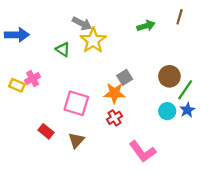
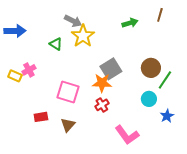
gray square: (125, 77) -> (111, 69), size x1.5
blue star: (187, 110) -> (167, 116), moved
red rectangle: (46, 131) -> (41, 117), turned -48

